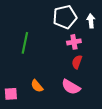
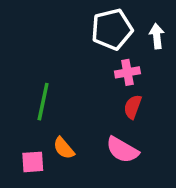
green line: (25, 43) -> (43, 102), moved
pink square: (11, 94) -> (33, 162), moved

